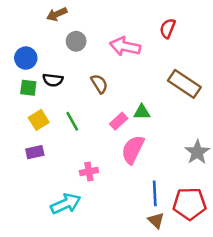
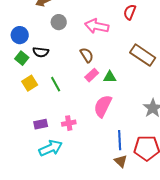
brown semicircle: (99, 84) -> (87, 55), moved
green square: (28, 88) -> (22, 58), turned 32
pink rectangle: (119, 121) -> (92, 75), moved
purple rectangle: (35, 152) -> (41, 124), moved

